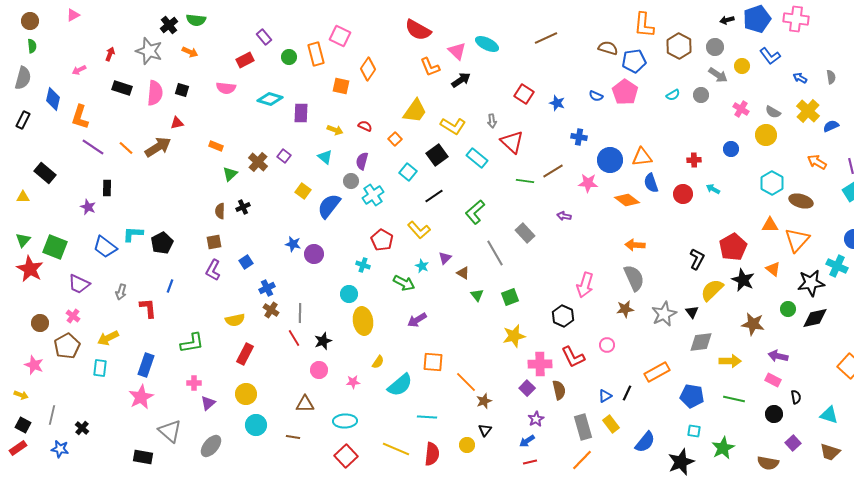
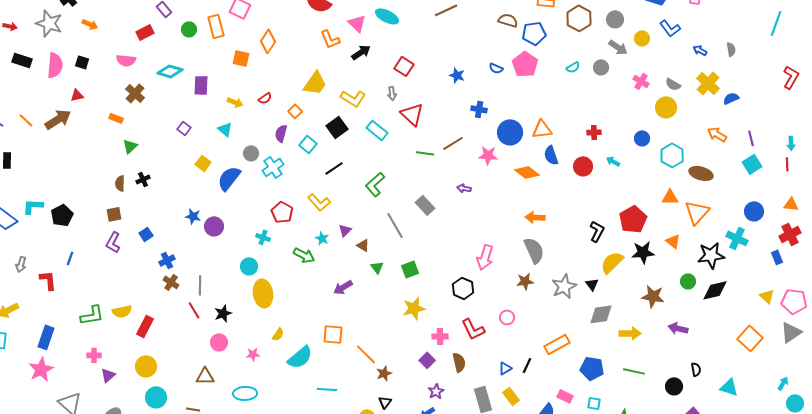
red arrow: (110, 54) -> (10, 26), turned 80
red square: (524, 94) -> (404, 66), moved
red semicircle: (365, 126) -> (265, 98), turned 120
blue circle: (731, 149) -> (642, 138), moved
purple semicircle: (362, 161) -> (281, 133), moved
brown cross: (258, 162) -> (135, 93), moved
black star: (743, 280) -> (643, 252), turned -30
yellow semicircle: (235, 320) -> (122, 311), moved
purple arrow: (417, 320) -> (343, 287), moved
pink cross: (540, 364) -> (440, 336), size x0.7
pink rectangle: (773, 380) -> (565, 396), moved

